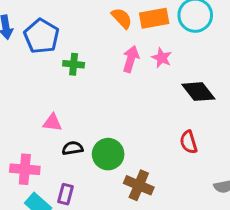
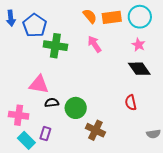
pink star: (162, 58) -> (138, 45), moved
pink arrow: (131, 59) -> (94, 44), turned -54
green cross: (74, 64) -> (55, 46), size x1.6
pink triangle: (52, 122) -> (39, 84), size x1.5

